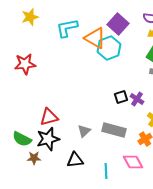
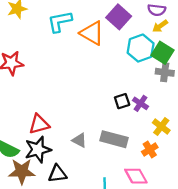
cyan hexagon: (109, 48) -> (141, 48), moved
gray triangle: (84, 131) -> (79, 140), turned -48
brown star: (34, 158) -> (22, 171), size x1.6
black triangle: (75, 160) -> (57, 174), moved

